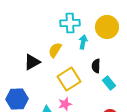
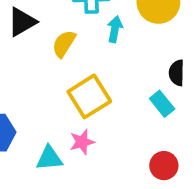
black triangle: (32, 62) -> (22, 22), moved
black semicircle: (96, 66) -> (177, 73), moved

